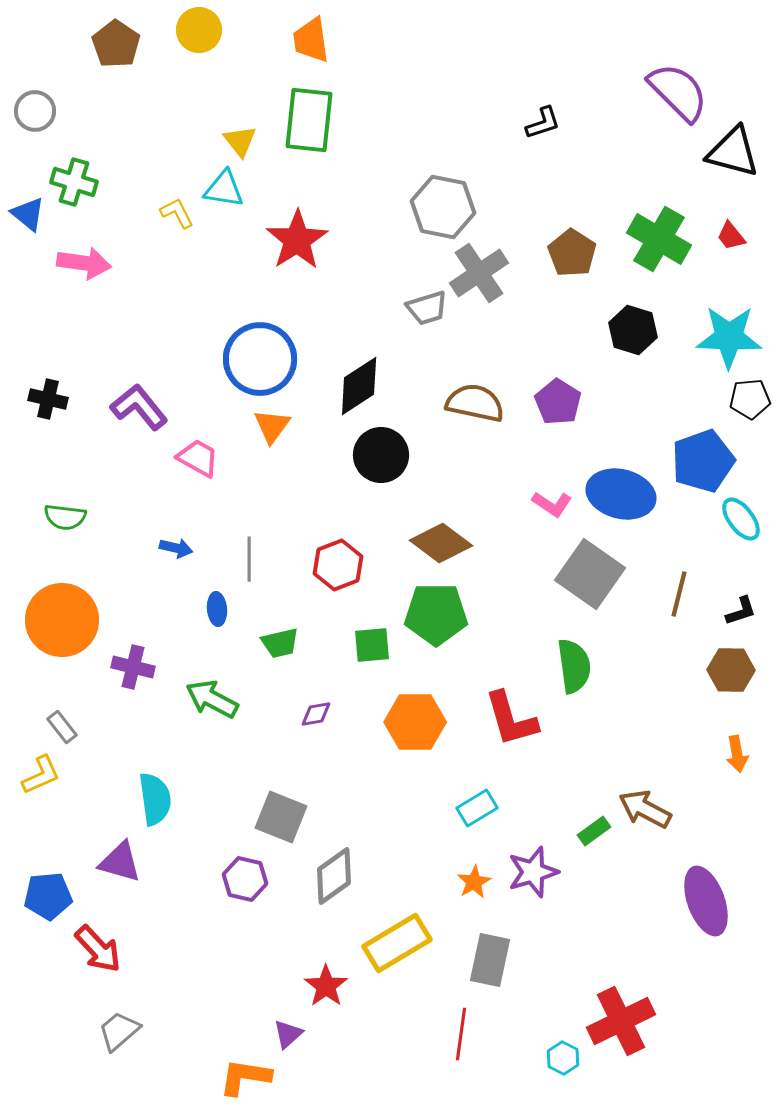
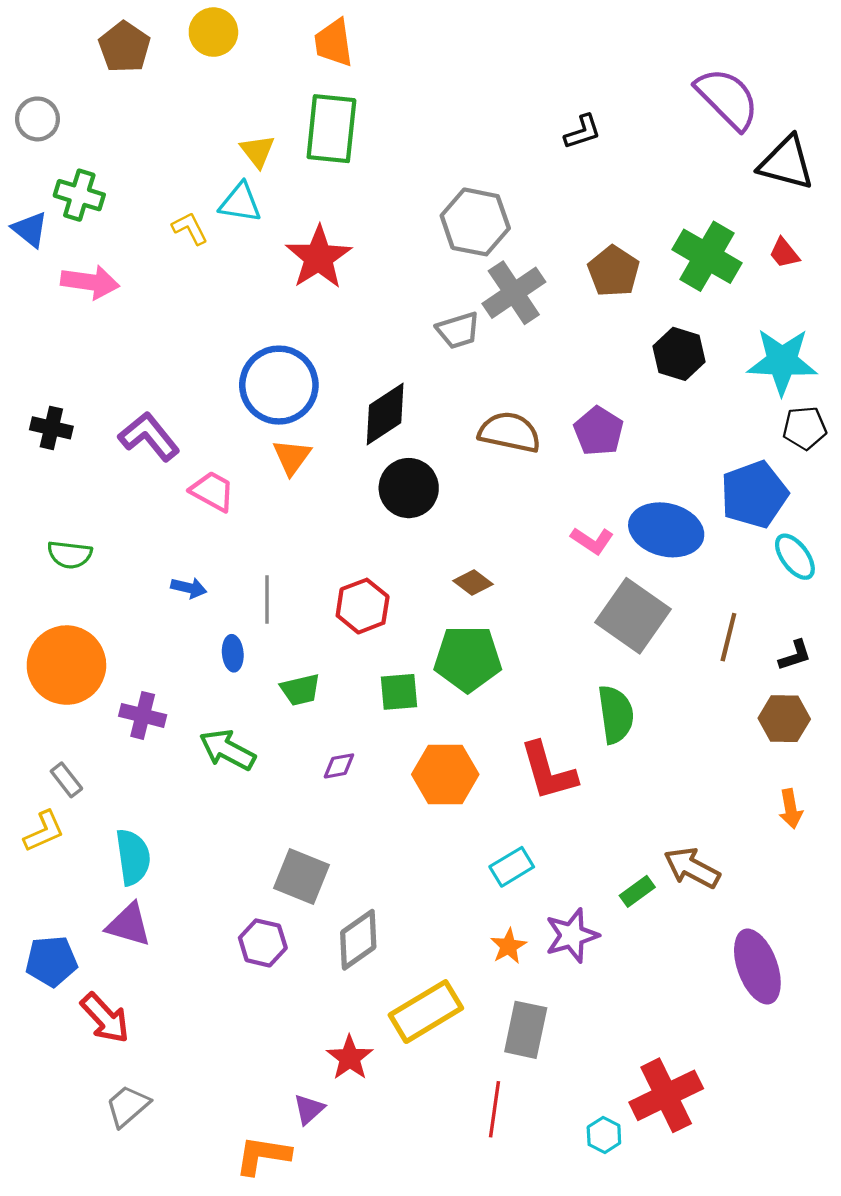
brown diamond: (441, 543) -> (473, 582), size x0.6
cyan semicircle: (155, 799) -> (133, 857), moved

